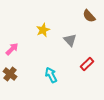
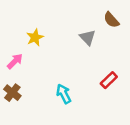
yellow star: (43, 30) -> (35, 37), moved
gray triangle: (70, 40) -> (88, 37), moved

